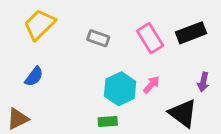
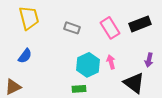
yellow trapezoid: (40, 25) -> (29, 18), turned 120
pink arrow: (151, 85) -> (111, 62), turned -56

